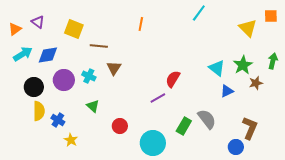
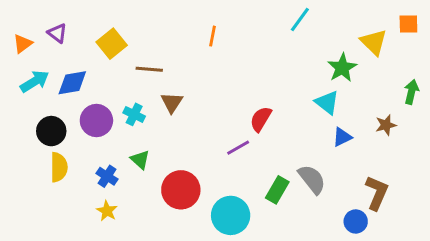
yellow square: (74, 29) -> (112, 44), turned 30
green star: (243, 65) -> (342, 68), moved
blue cross: (58, 120) -> (107, 176), moved
red circle: (120, 126) -> (181, 190), size x1.6

